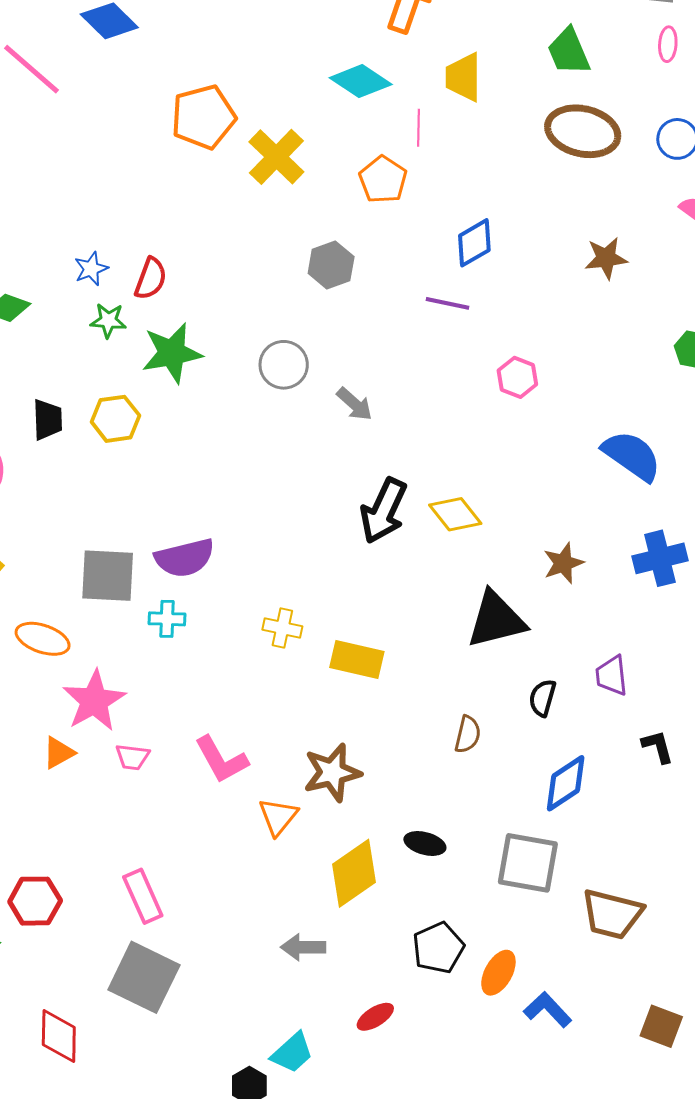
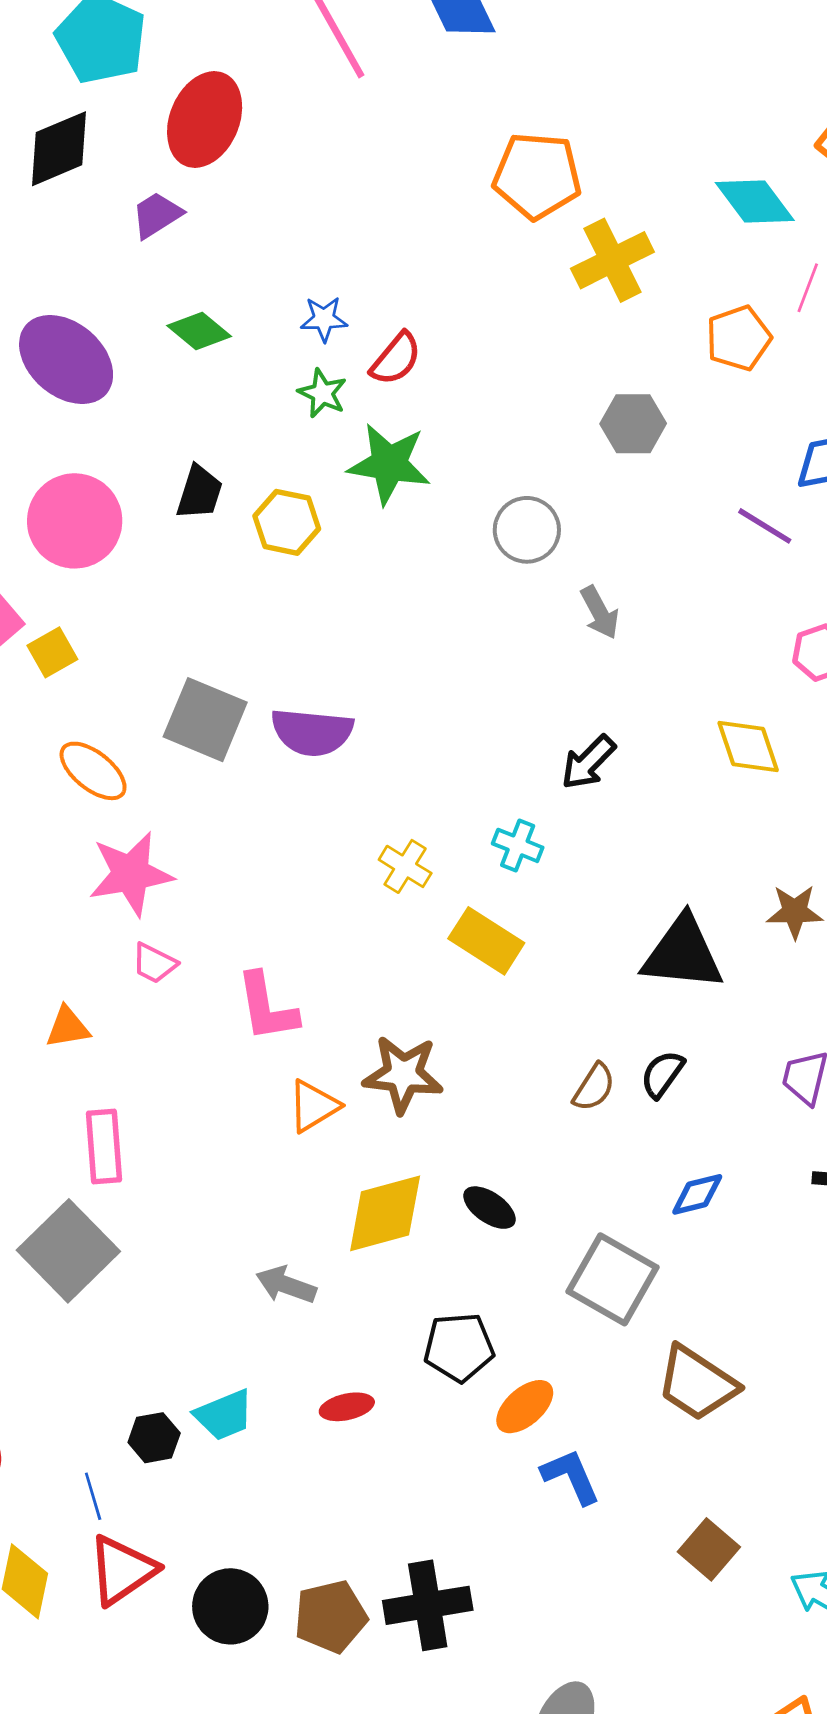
black arrow: (384, 511) -> (588, 762), size x0.7
yellow diamond: (455, 514) -> (748, 747), moved
cyan cross: (167, 619) -> (518, 845), moved
black semicircle: (542, 698) -> (662, 1074), moved
orange triangle: (59, 753) -> (68, 1027), moved
blue diamond: (566, 783) -> (697, 1194), size x0.7

